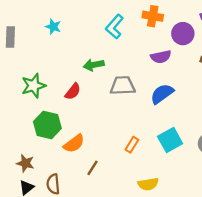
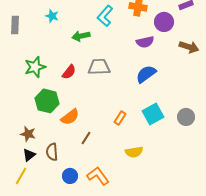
green arrow: (94, 65) -> (81, 36), moved
gray trapezoid: (123, 86) -> (99, 67), moved

